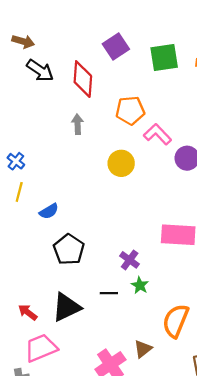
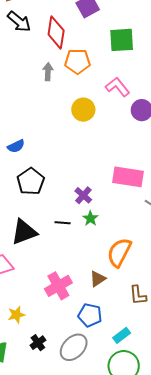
green square: (164, 58) -> (122, 40), moved
orange pentagon: (130, 110) -> (77, 61), moved
brown triangle: (143, 349) -> (98, 279), moved

